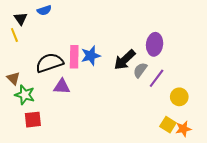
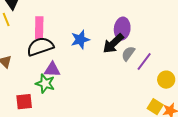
purple ellipse: (155, 44) -> (122, 29), moved
pink rectangle: (74, 57) -> (39, 28), moved
green star: (25, 95) -> (45, 84), moved

